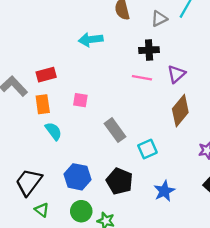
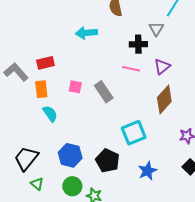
gray triangle: (159, 19) -> (156, 29), moved, turned -35
gray rectangle: (115, 130) -> (104, 92), moved
cyan square: (147, 149) -> (134, 133), size x1.4

